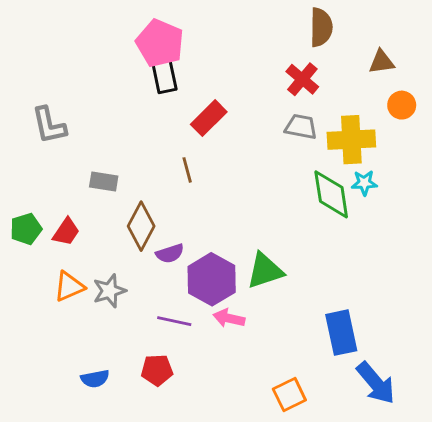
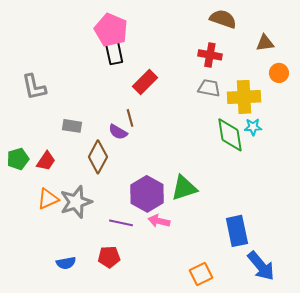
brown semicircle: (321, 27) -> (223, 19), turned -72
red cross: (302, 79) -> (210, 55), turned -30
purple semicircle: (170, 253) -> (118, 132), moved, turned 48
gray star: (109, 291) -> (76, 202), size x1.4

